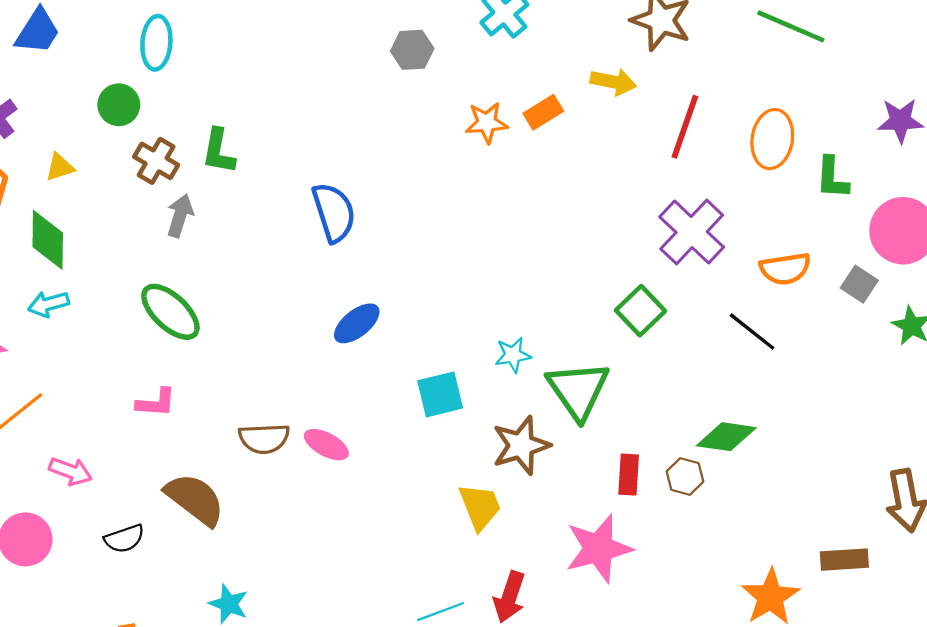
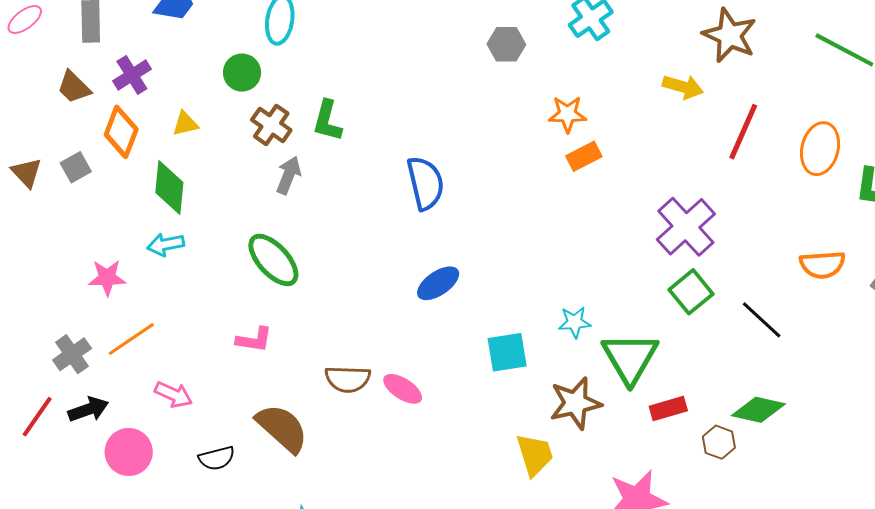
orange rectangle: (543, 112) -> (584, 156), moved
purple cross: (692, 232) -> (686, 227), moved
black line: (752, 332) -> (762, 320), moved
red rectangle: (629, 475) -> (668, 409), moved, turned 66

